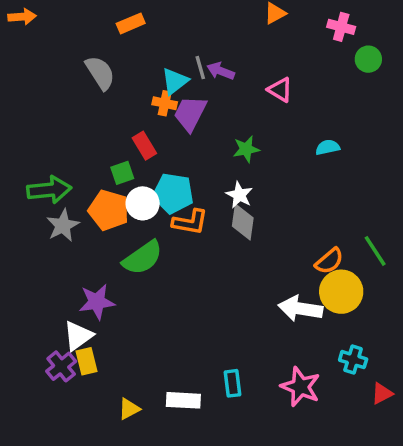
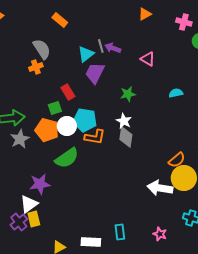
orange rectangle: (131, 23) -> (60, 20), turned 63
orange cross: (165, 103) -> (36, 67), moved, turned -32
pink star: (300, 387) -> (160, 234), size x0.6

